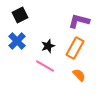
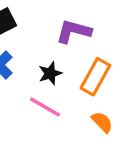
purple L-shape: (79, 21) -> (74, 31), moved

